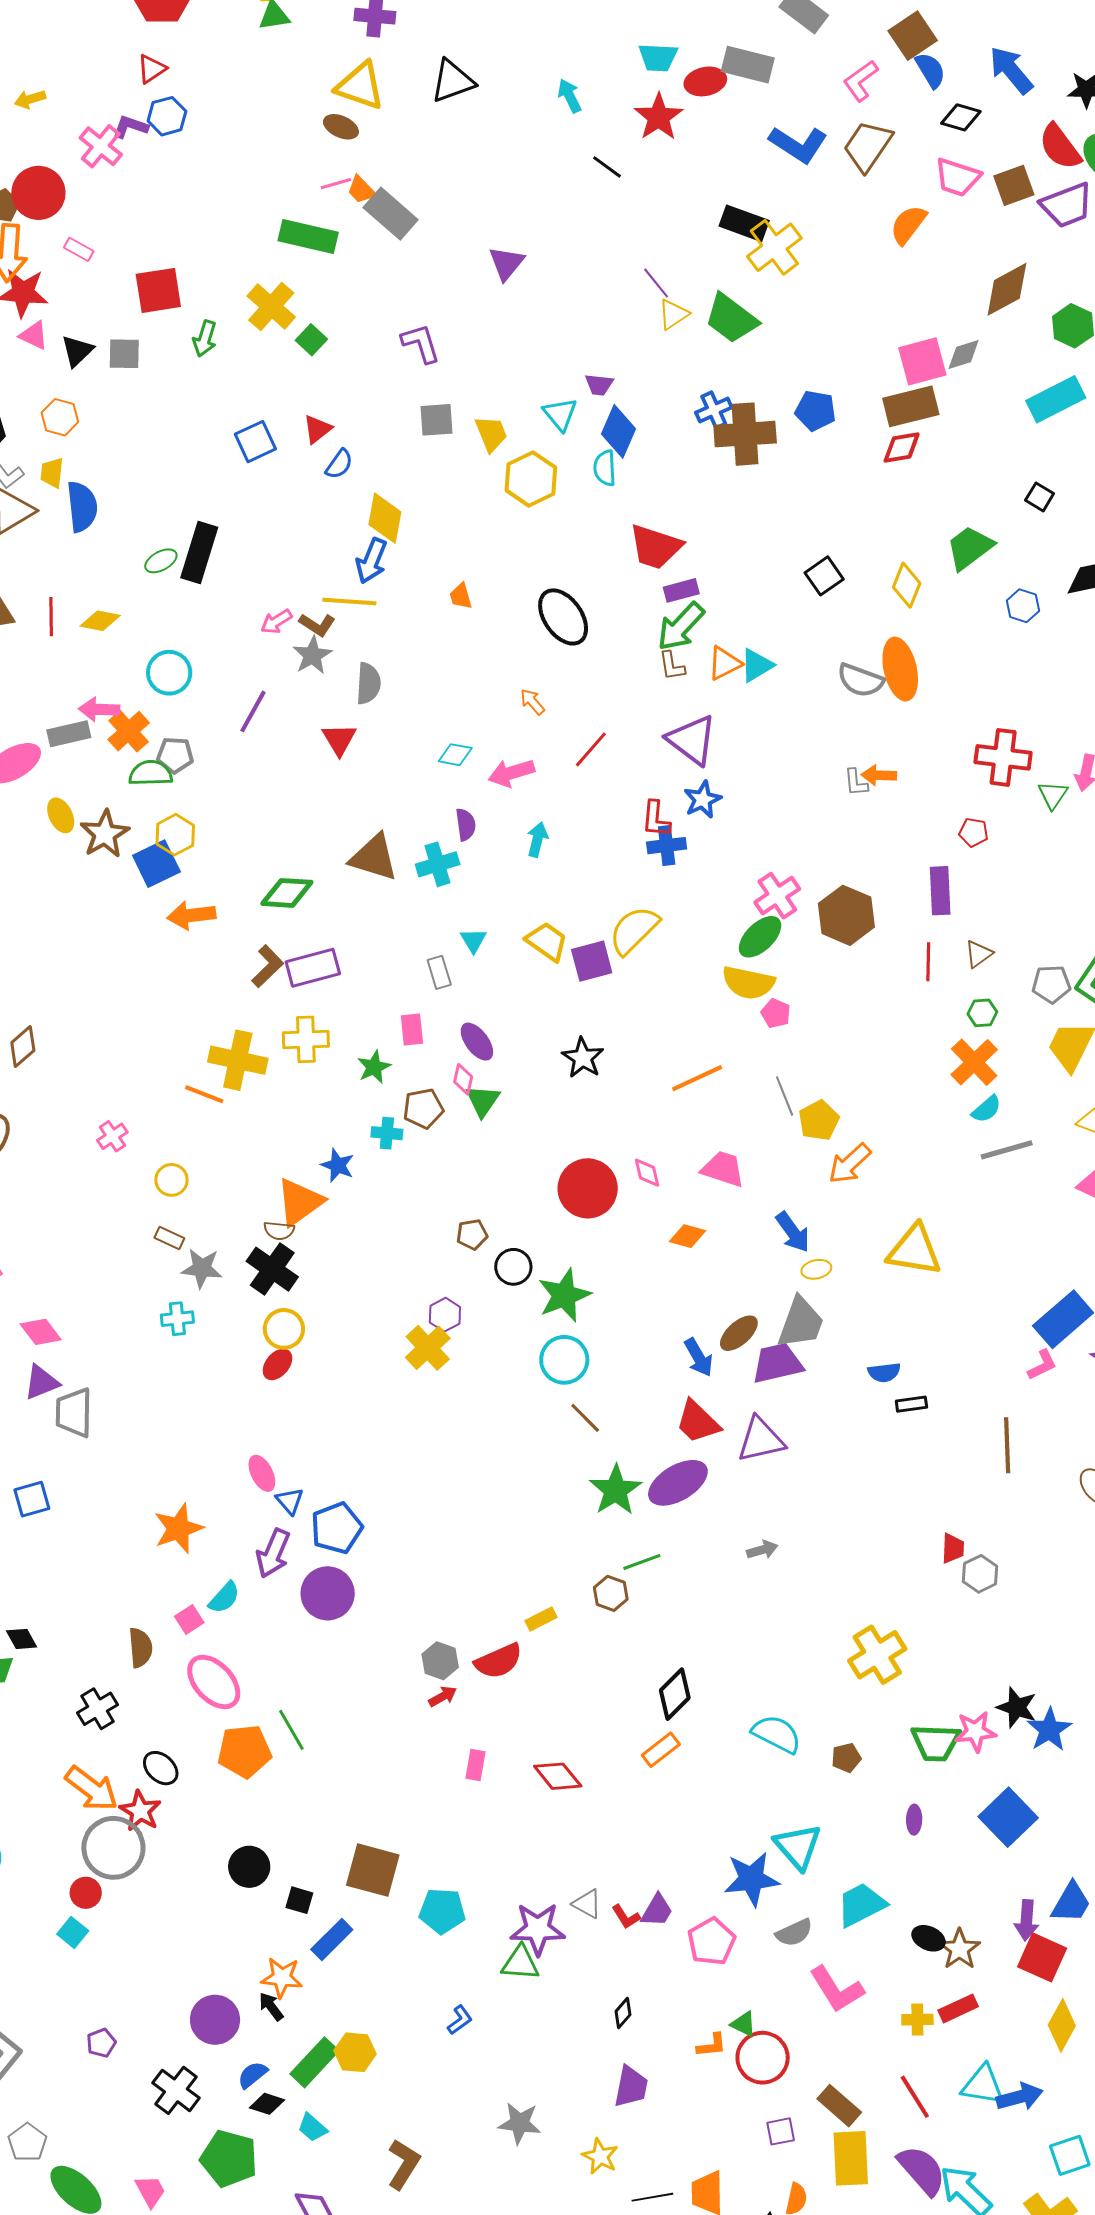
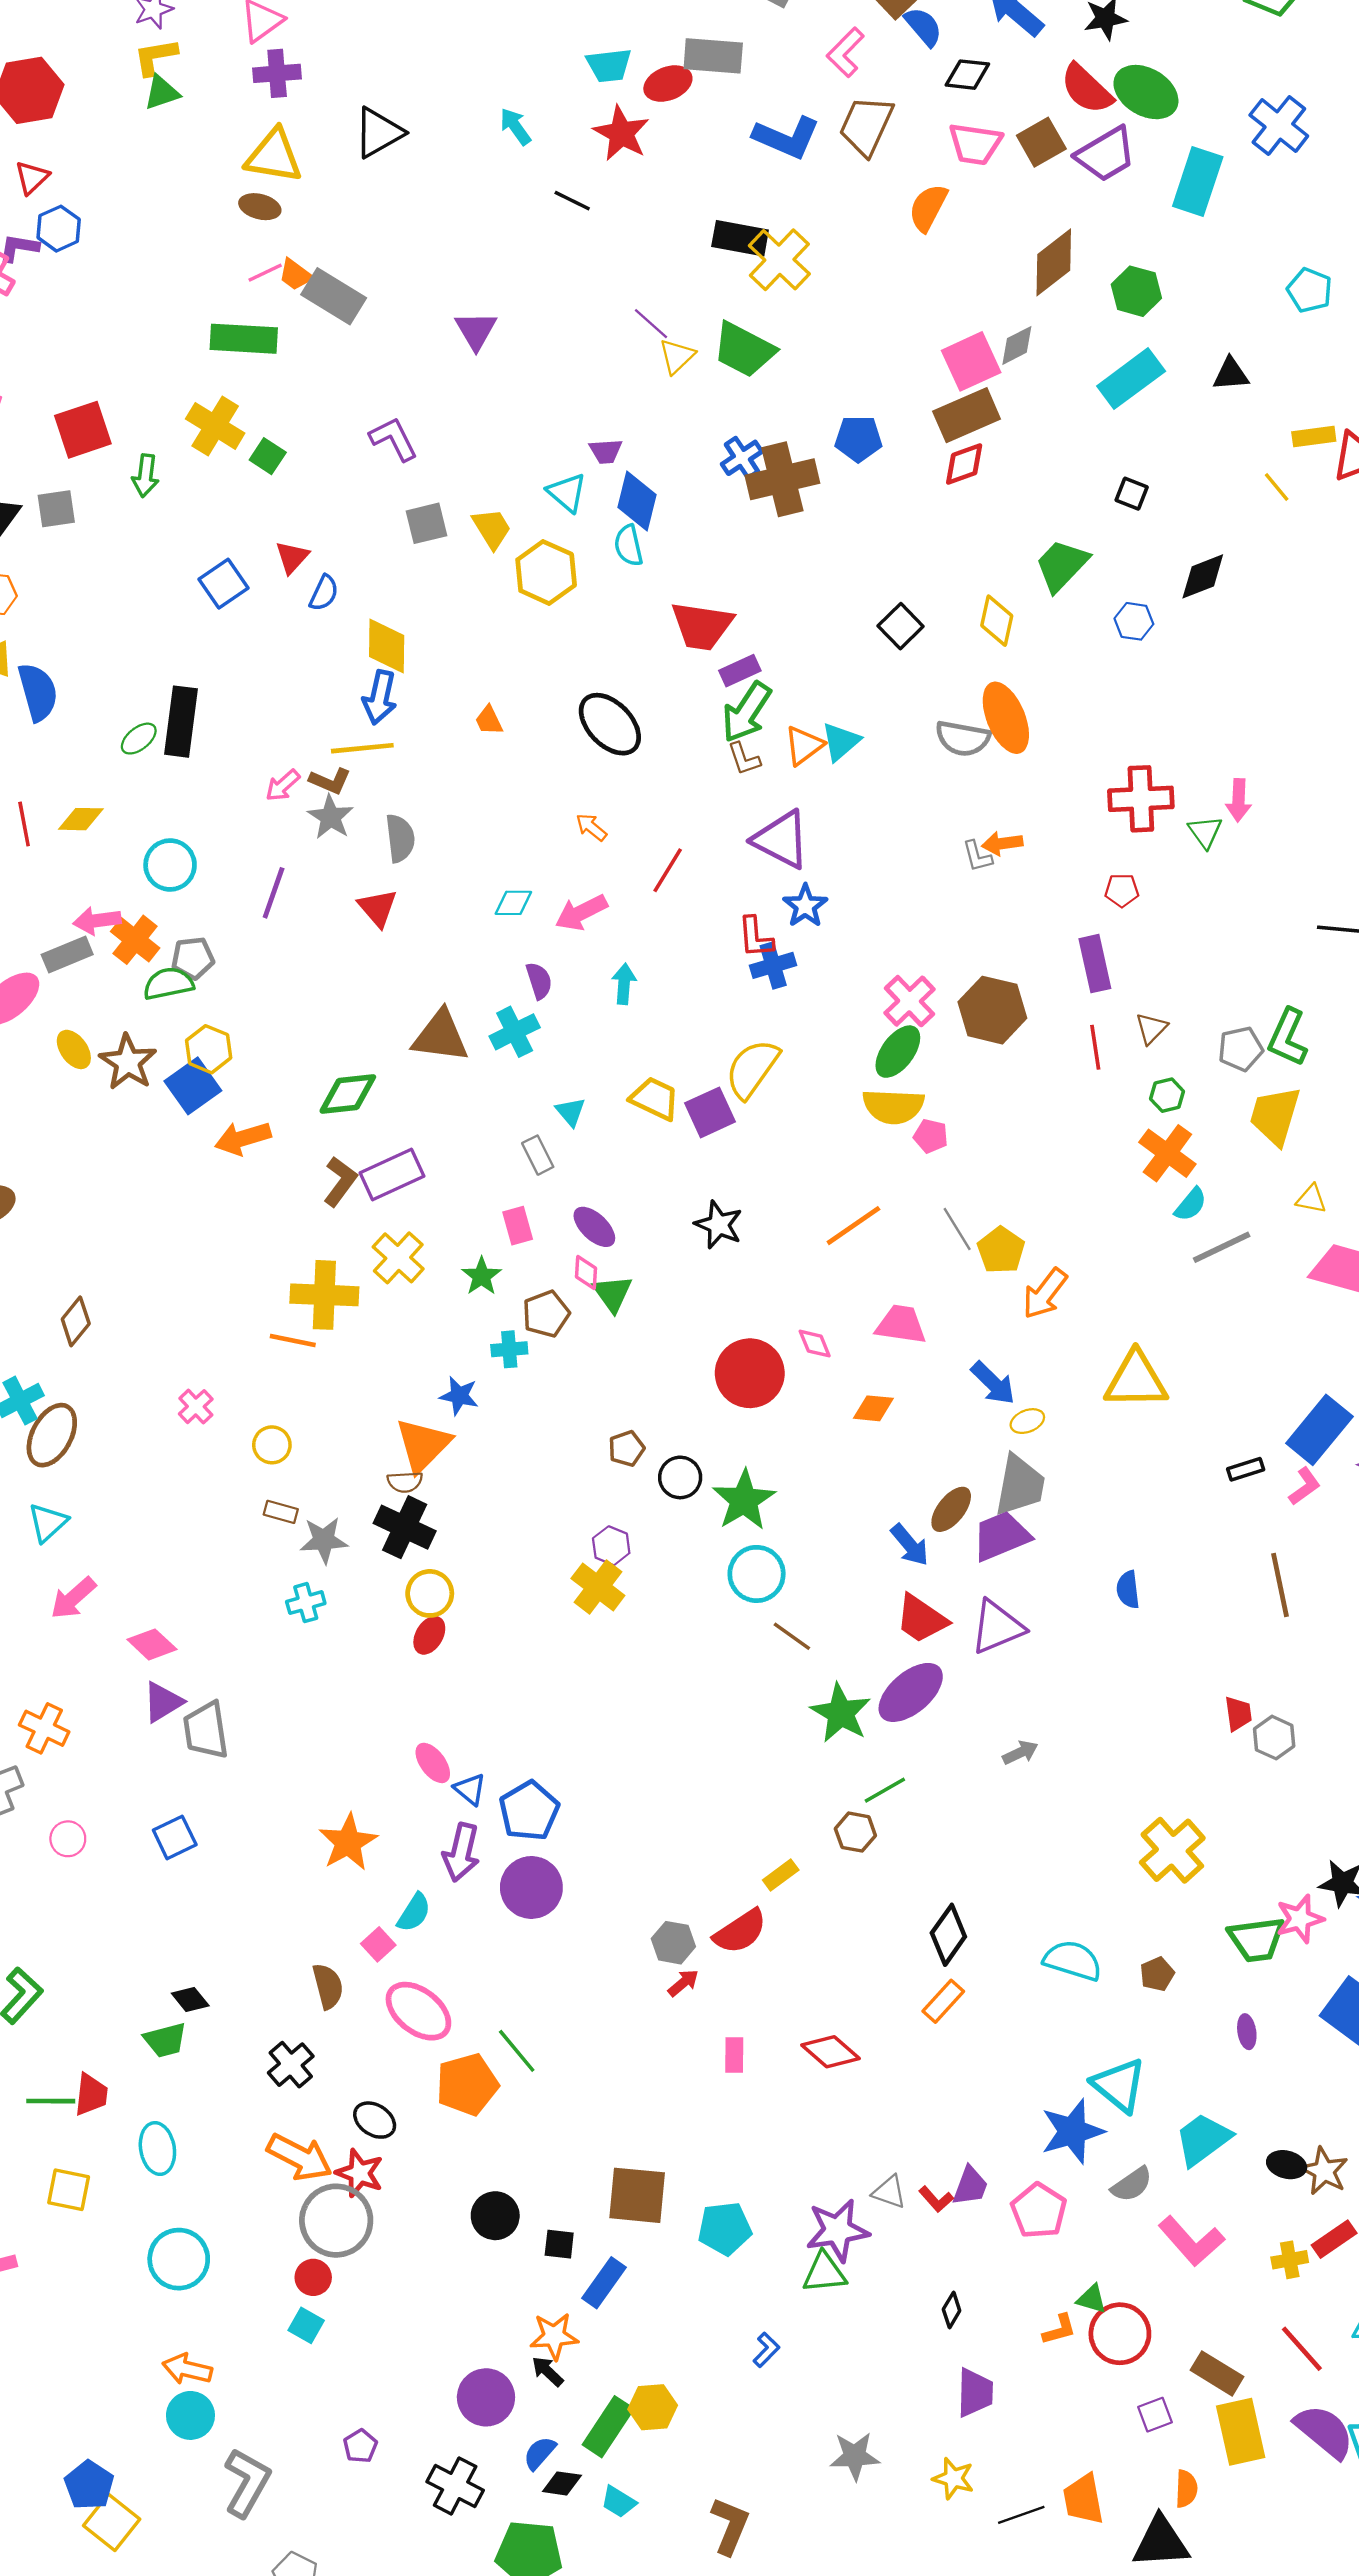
yellow cross: (306, 1039) -> (398, 1258), turned -36
blue semicircle: (884, 1372) -> (1128, 1590), moved, turned 100
black rectangle: (911, 1404) -> (1246, 1469), moved

